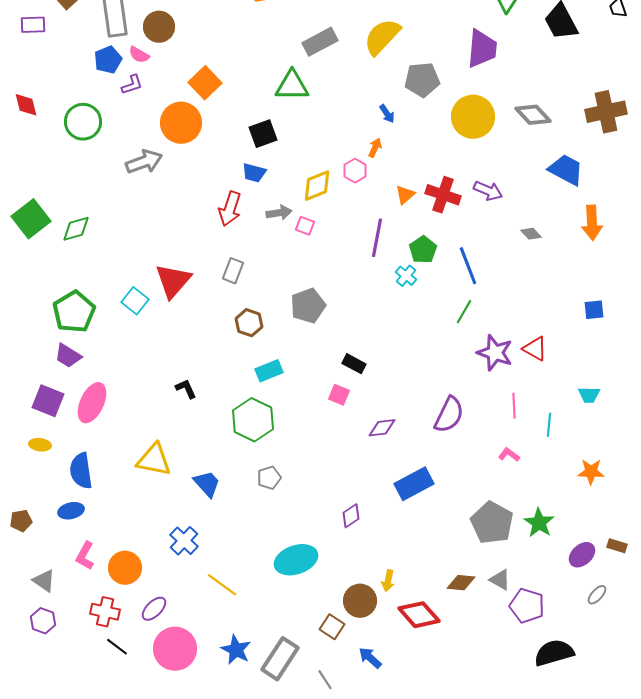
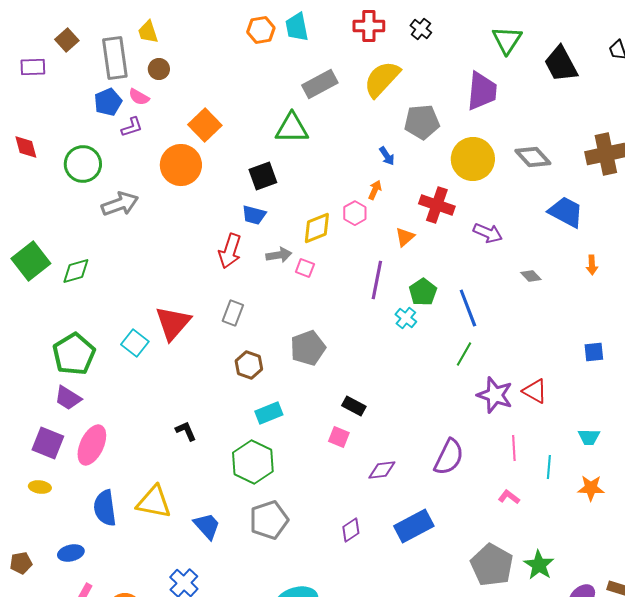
brown circle: (159, 27) -> (159, 69), size x0.7
gray arrow: (144, 162) -> (120, 204), moved
red cross: (443, 195) -> (437, 205), moved
orange arrow: (592, 223) -> (592, 265), size x0.6
blue semicircle: (81, 471) -> (105, 508), moved
orange star: (591, 472) -> (591, 488), moved
gray pentagon: (269, 478) -> (269, 520), size x1.6
purple diamond: (351, 516) -> (351, 530), moved

